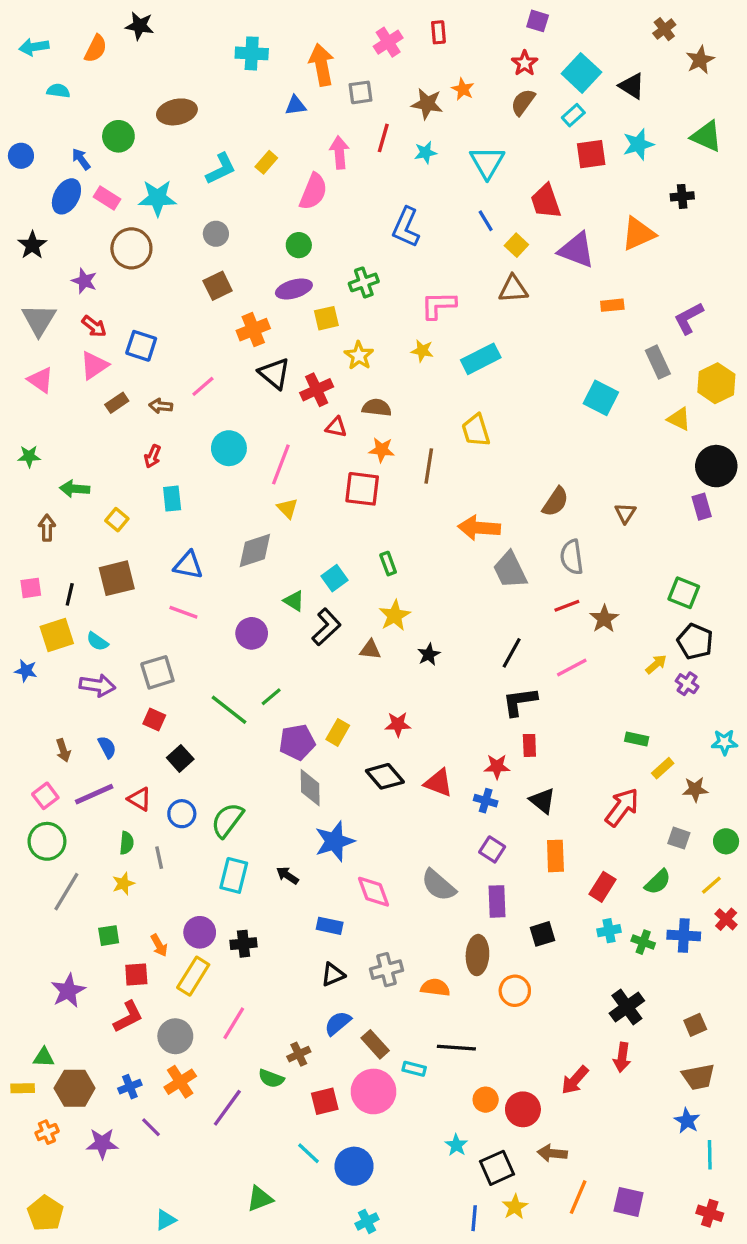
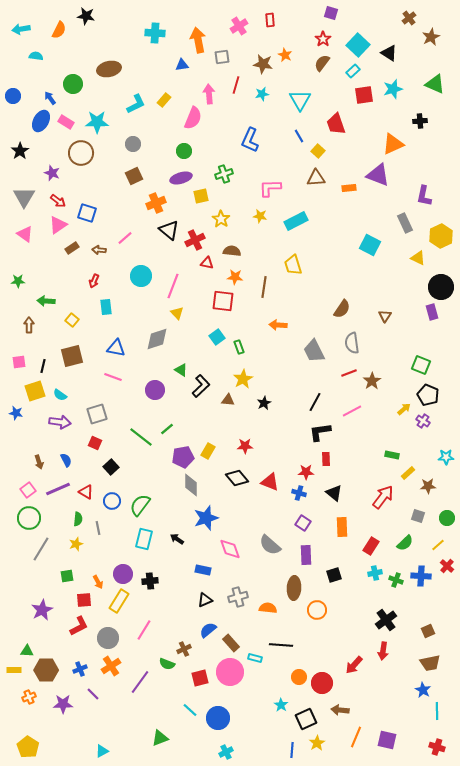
purple triangle: (577, 250) -> (378, 175), moved
orange rectangle: (612, 305) -> (349, 188), moved
purple L-shape: (689, 318) -> (424, 196), turned -50
orange arrow: (479, 528) -> (278, 325), moved, size x0.7
cyan square: (335, 578) -> (217, 337), moved

